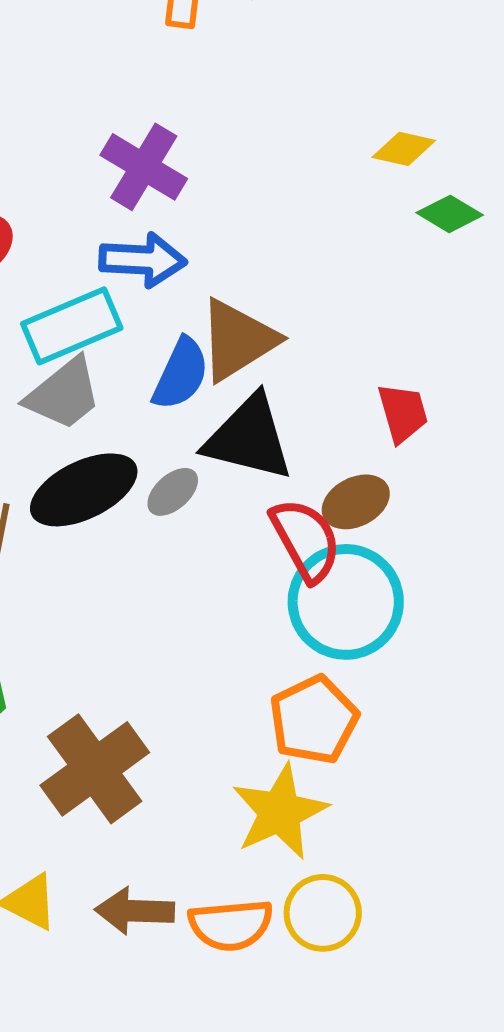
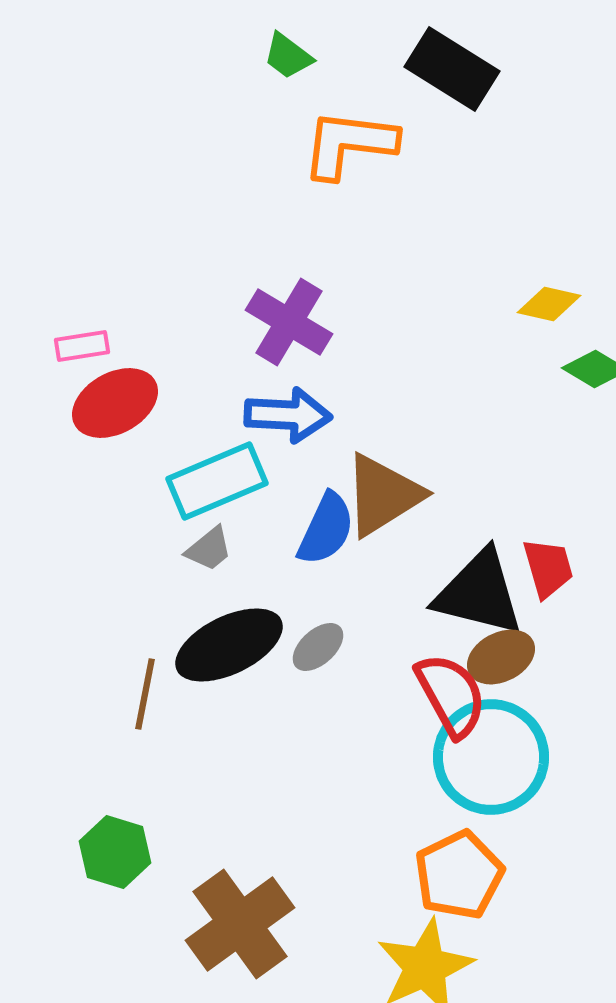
gray trapezoid: (64, 394) -> (209, 549), size x0.6
black triangle: (249, 438) -> (479, 593), moved

